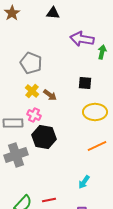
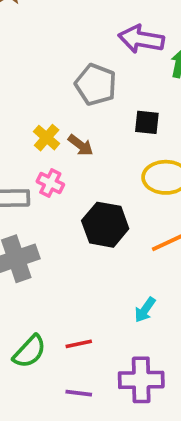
gray pentagon: (31, 63) -> (96, 85), moved
black hexagon: (44, 137) -> (105, 225), moved

